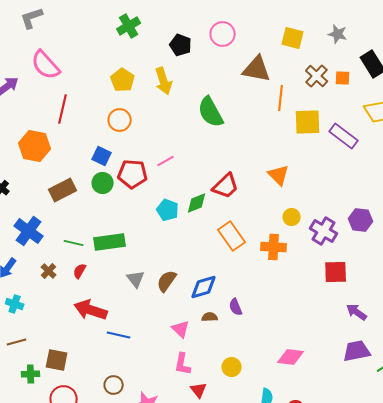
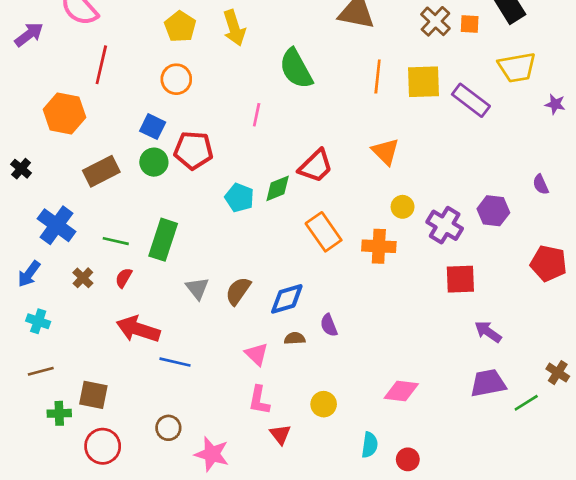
orange line: (281, 98) -> (378, 77), moved
pink line: (166, 161) -> (257, 115), moved, turned -48
green rectangle: (110, 242) -> (163, 240), turned -64

